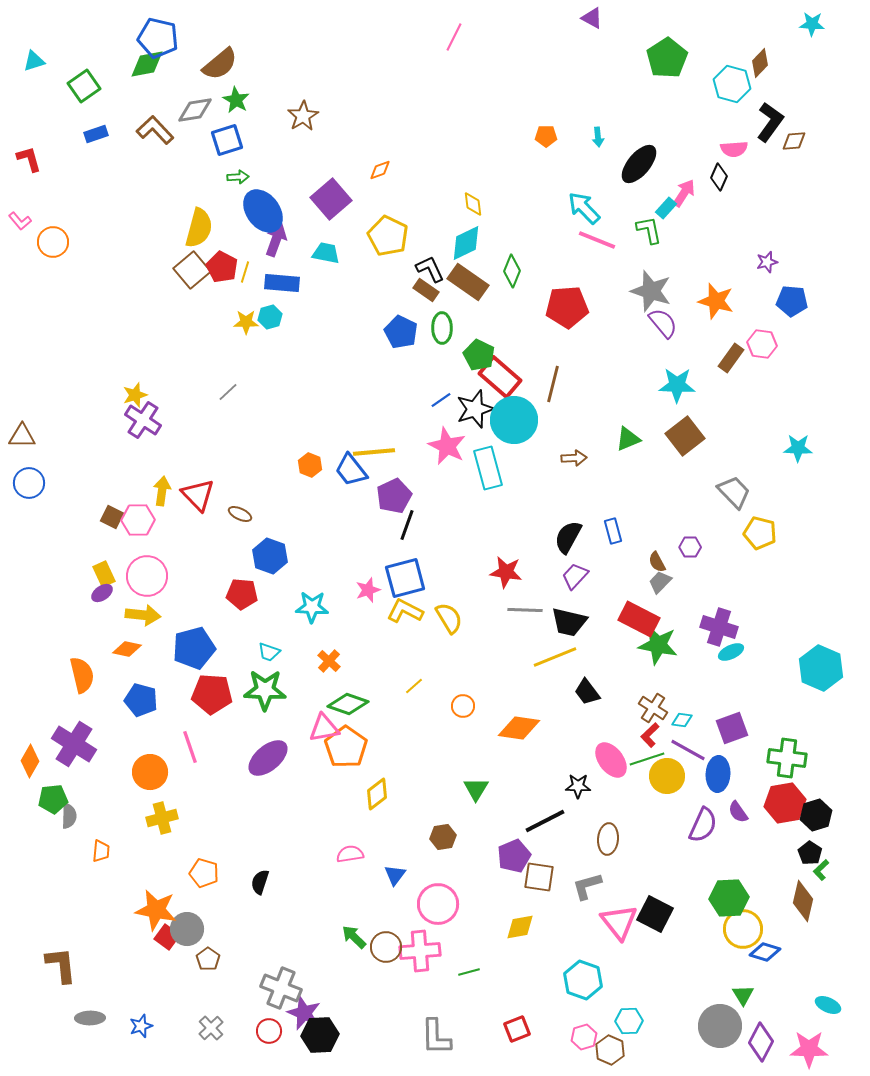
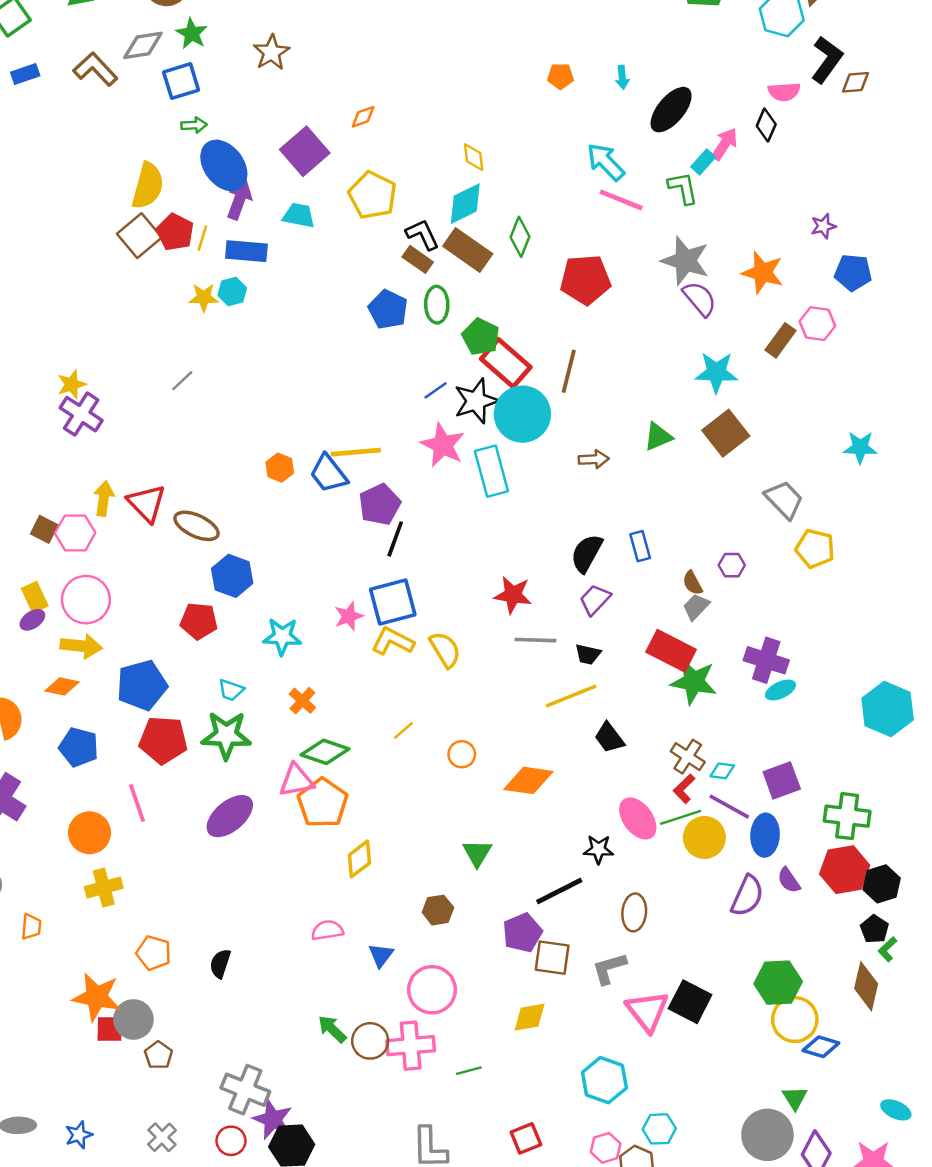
brown ellipse: (240, 514) -> (197, 526), size x1.6
black trapezoid: (569, 622) -> (588, 654), size x0.6
red square: (167, 937) -> (110, 1029), turned -35

